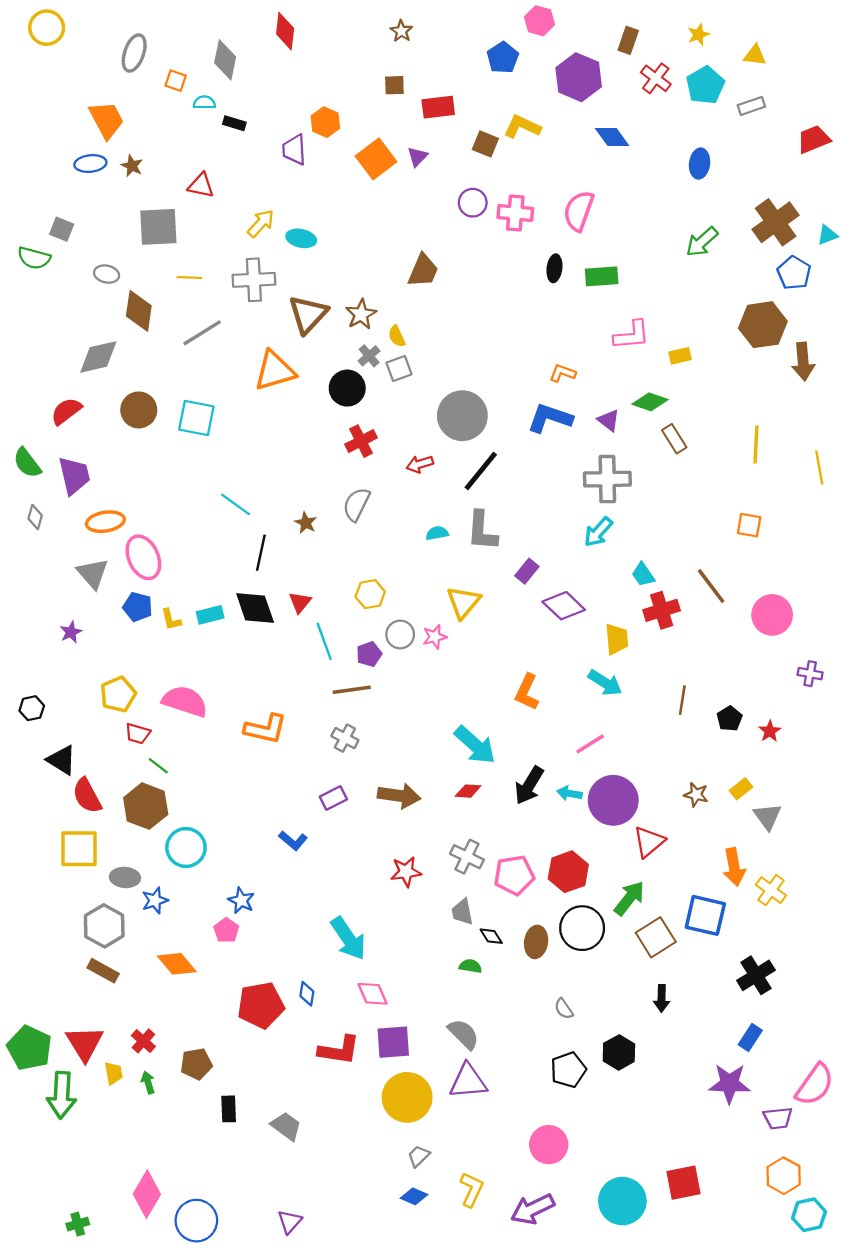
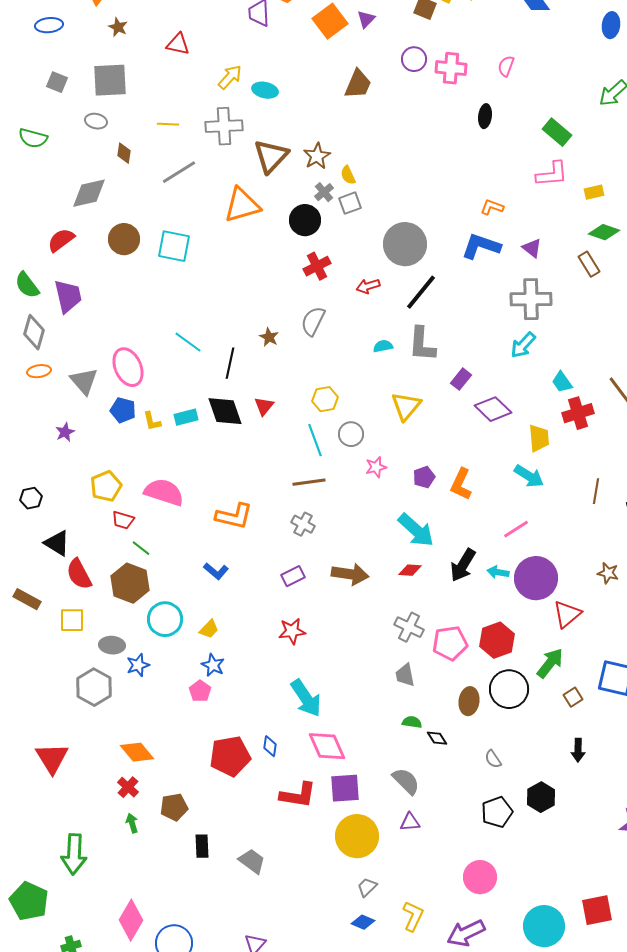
blue ellipse: (90, 164) -> (49, 25), moved
pink semicircle: (579, 211) -> (506, 66), size x0.6
gray square: (158, 227) -> (110, 80), moved
green semicircle: (34, 258) -> (33, 138), moved
brown trapezoid: (423, 271) -> (358, 84), moved
green rectangle: (602, 276) -> (557, 132), moved, turned 44
brown diamond: (139, 311) -> (124, 153), size x0.6
green diamond: (650, 402) -> (604, 232), moved
cyan line: (236, 504) -> (188, 342), moved
gray diamond: (35, 517) -> (34, 332), size x1.6
orange ellipse: (105, 522) -> (39, 371), moved, size x0.7
pink star: (435, 637) -> (376, 467), moved
cyan line: (324, 641) -> (315, 440), moved
purple pentagon: (369, 654) -> (424, 477), moved
blue L-shape: (293, 841) -> (216, 571), moved
yellow square: (79, 849) -> (72, 620), size x0.7
red star: (406, 872) -> (292, 631), moved
black diamond: (491, 936) -> (437, 738), moved
brown square: (656, 937) -> (573, 697), size x0.6
orange diamond: (177, 964) -> (137, 752), moved
brown rectangle: (103, 971) -> (27, 599), moved
pink diamond: (373, 994) -> (327, 746), size x1.4
red triangle: (85, 1043) -> (52, 758), moved
green pentagon: (29, 1048) -> (29, 901), moved
yellow trapezoid: (113, 1073) -> (209, 629), moved, turned 55
purple triangle: (468, 1081) -> (410, 822), size x0.6
green arrow: (62, 1095) -> (74, 854), moved

